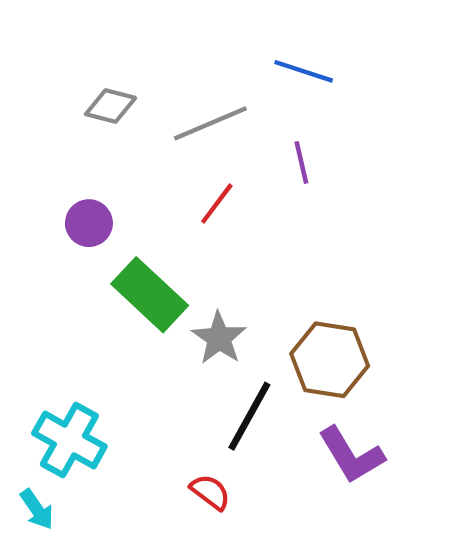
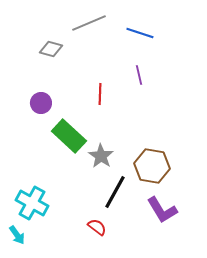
gray line: (210, 123) -> (89, 23), moved
red line: (217, 204) -> (100, 94), turned -35

